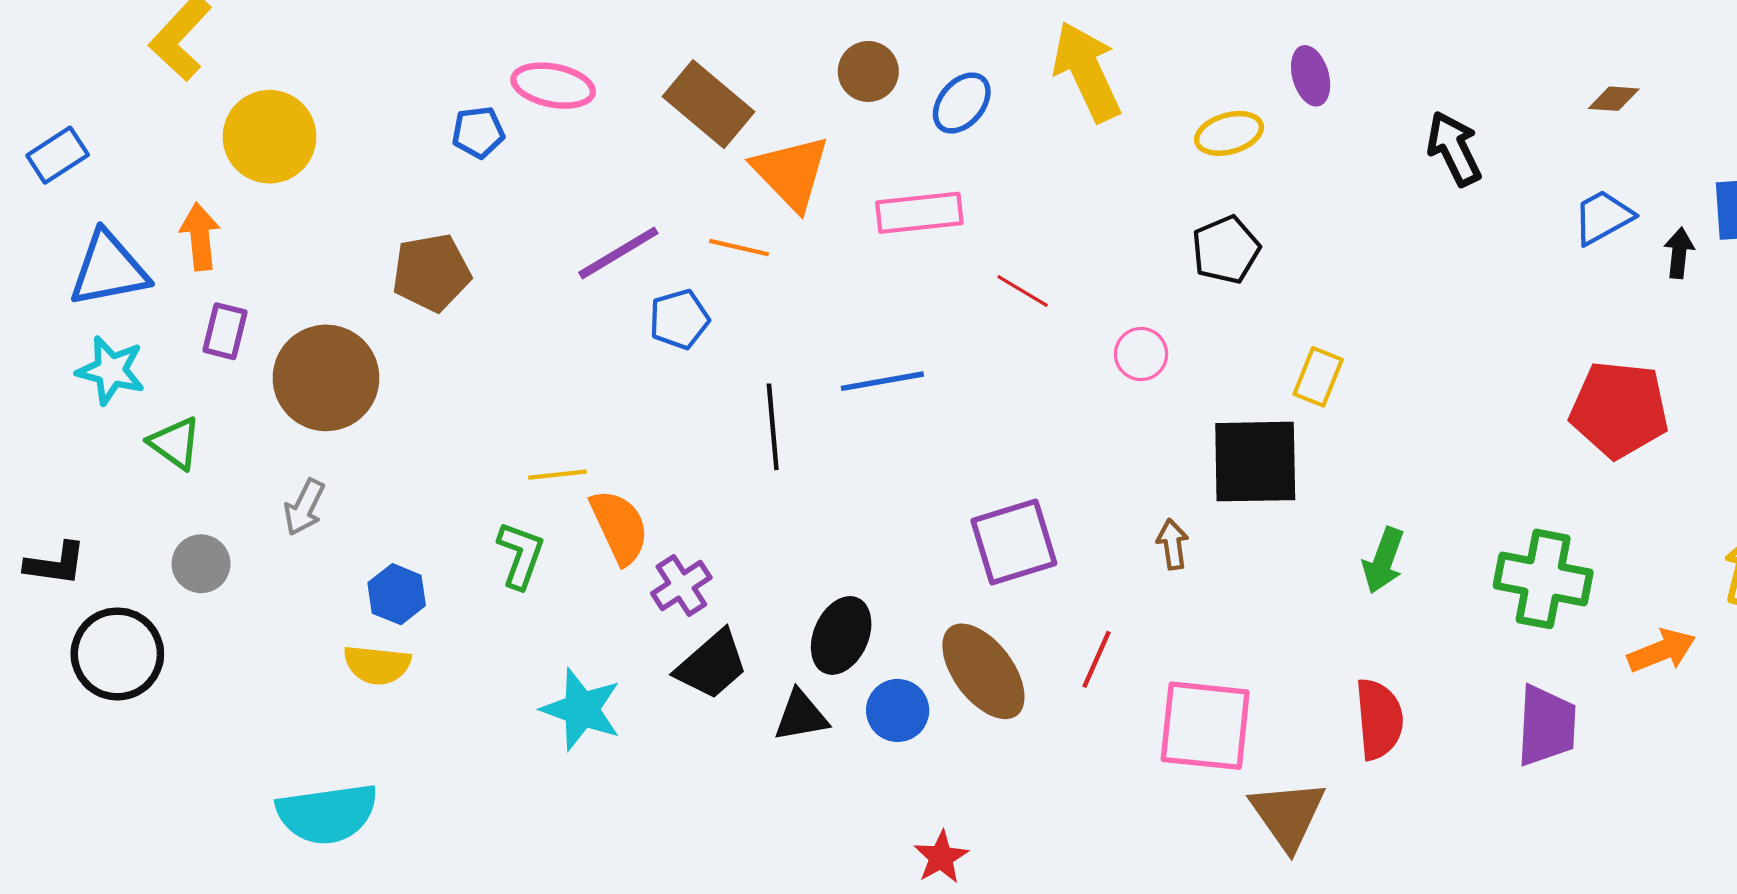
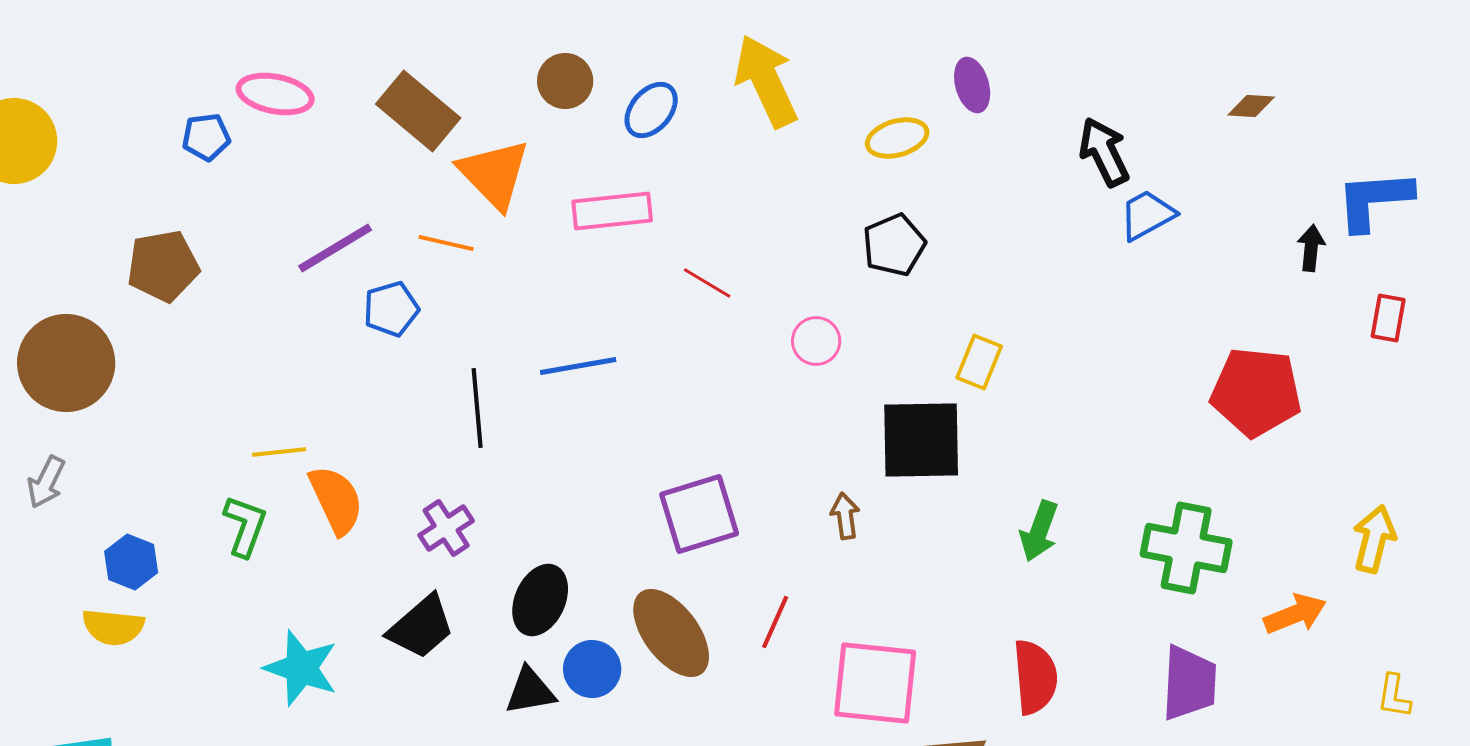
blue trapezoid: (1603, 217) -> (1147, 215), moved
purple cross: (681, 585) -> (446, 528), moved
black triangle: (801, 716) -> (530, 691), moved

